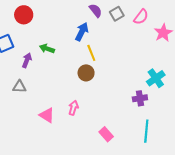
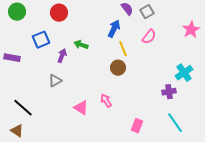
pink semicircle: (141, 17) -> (149, 37), moved
gray triangle: (19, 87) -> (55, 81), turned -32
pink arrow: (73, 108) -> (106, 101), turned -48
cyan line: (146, 131) -> (175, 123), turned -40
pink rectangle: (106, 134) -> (137, 126), turned 64

